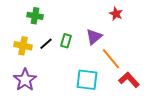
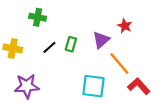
red star: (116, 14) -> (125, 26), moved
yellow cross: (23, 46) -> (13, 48), moved
purple star: (25, 80) -> (27, 86), turned 30

